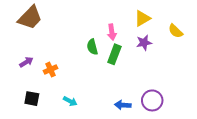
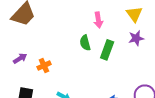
yellow triangle: (142, 18) -> (134, 14), turned -36
pink arrow: (112, 32) -> (98, 20), moved

